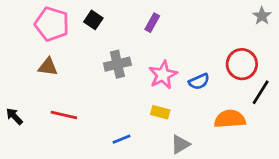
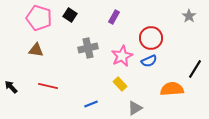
gray star: (262, 16) -> (189, 16), moved
red circle: (242, 64) -> (151, 38), moved
yellow rectangle: (160, 112) -> (120, 84), turned 32

